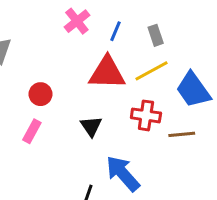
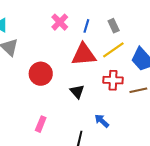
red circle: (40, 94) -> (41, 74), size x1.5
pink rectangle: (32, 131) -> (41, 124), moved
blue arrow: (123, 173) -> (102, 121), size x0.6

